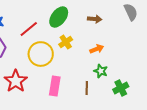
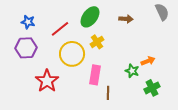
orange arrow: (97, 49) -> (148, 61), moved
pink rectangle: (55, 86) -> (95, 75), moved
brown line: (87, 88) -> (108, 93), moved

